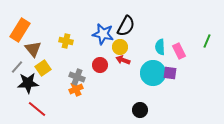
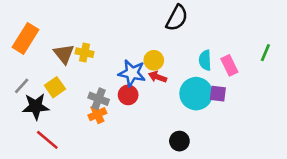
black semicircle: (126, 26) -> (177, 18), moved
blue star: (103, 34) -> (132, 73), moved
brown triangle: (33, 49) -> (64, 54), moved
red circle: (100, 65) -> (128, 95), moved

